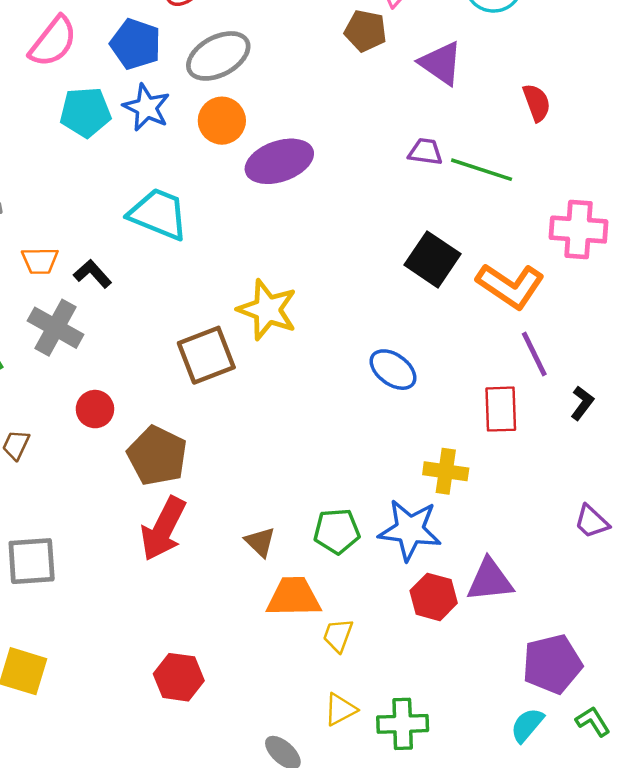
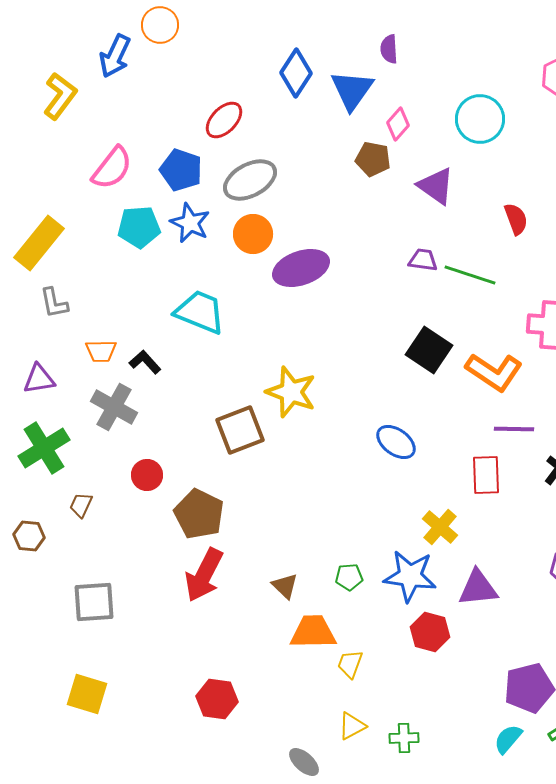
purple line: (534, 354) -> (514, 429), turned -63
yellow cross: (446, 471) -> (440, 527), turned 33
green pentagon: (337, 531) -> (349, 577), size x0.7
purple triangle: (490, 580) -> (478, 588), moved
green cross: (403, 724) -> (404, 738), size x0.7

